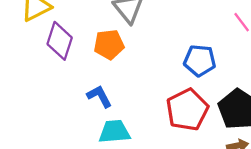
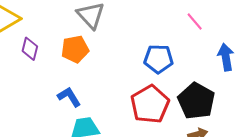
purple diamond: (60, 41) -> (30, 49), size x0.7

